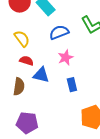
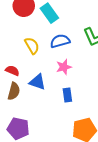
yellow semicircle: (22, 39) -> (32, 46), moved
red semicircle: (26, 61) -> (12, 71), moved

